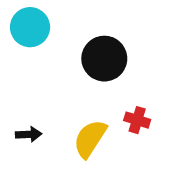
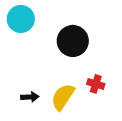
black arrow: (29, 134) -> (30, 97), moved

